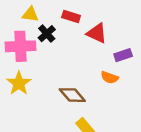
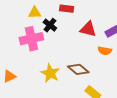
red triangle: (97, 33) -> (88, 29), moved
yellow star: (19, 83) -> (50, 73), moved

